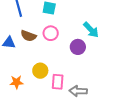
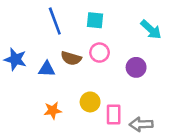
cyan arrow: (91, 30) -> (151, 30), moved
orange star: (17, 82) -> (53, 110), moved

